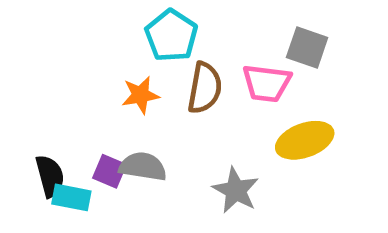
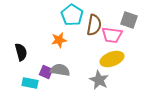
brown semicircle: (205, 88) -> (94, 25), moved
yellow ellipse: (305, 140) -> (112, 59), moved
black semicircle: (50, 176) -> (21, 52), moved

